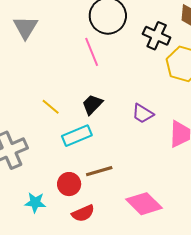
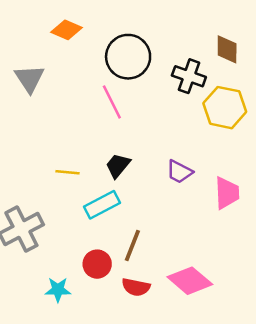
yellow line: (51, 107) -> (67, 172), turned -30
brown line: (99, 171) -> (132, 246), turned -48
red semicircle: (83, 213) -> (136, 287), moved, turned 40

